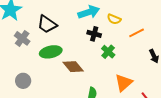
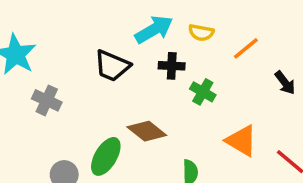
black trapezoid: (47, 24) -> (112, 66), moved
green ellipse: (51, 52) -> (106, 156), moved, turned -35
orange triangle: (124, 83) -> (241, 141), turned -36

